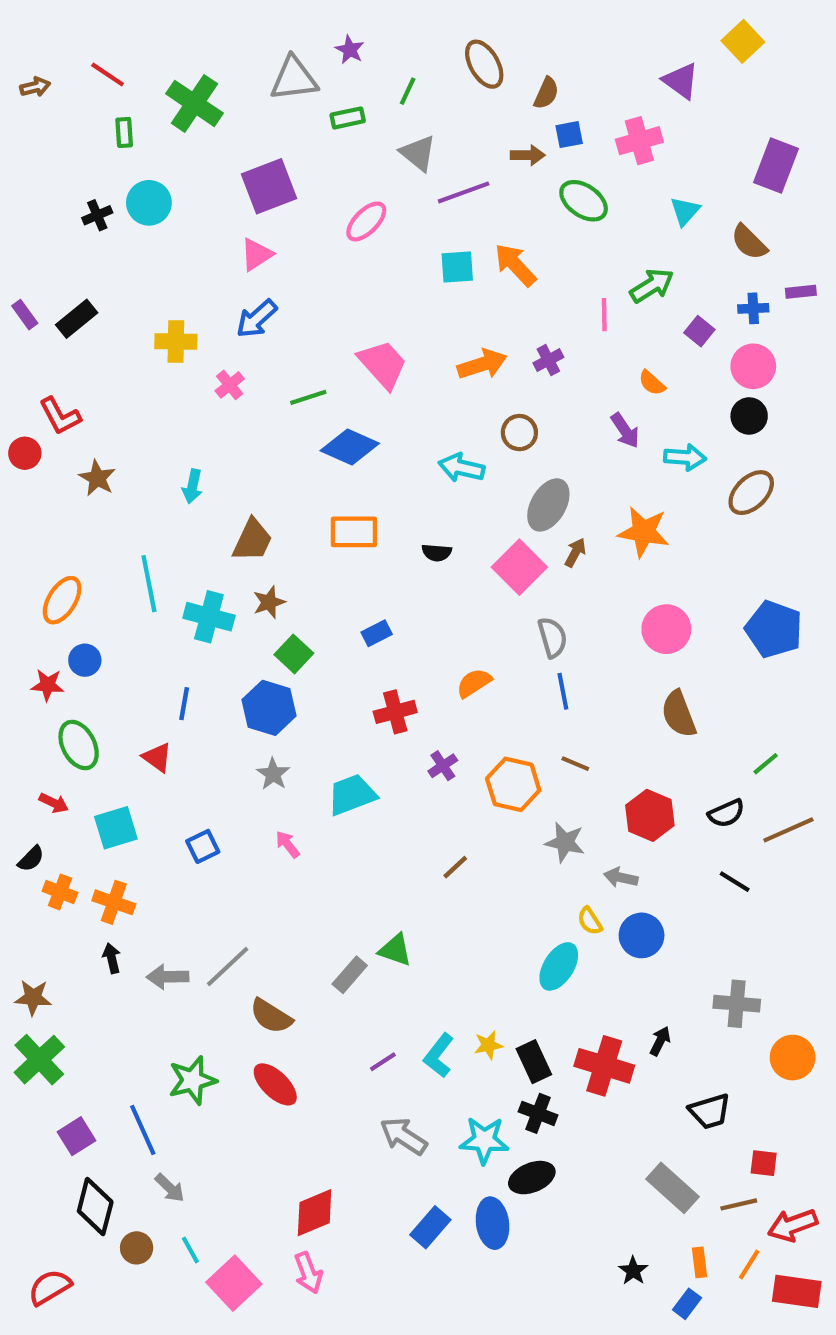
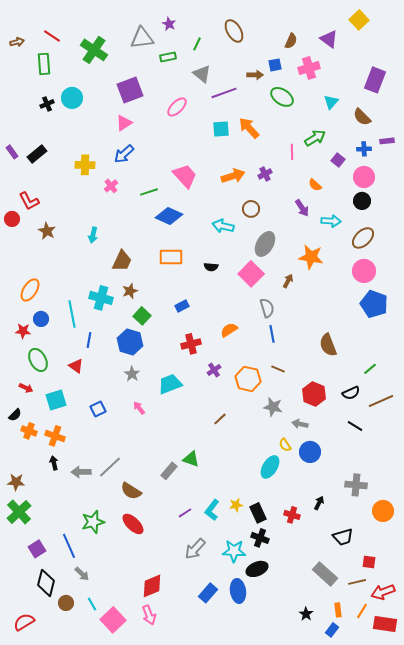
brown semicircle: (546, 93) -> (291, 41), moved
green rectangle: (124, 132) -> (44, 64), moved, size x1.5
brown arrow: (575, 553) -> (288, 281), moved
cyan line: (149, 584) -> (72, 314), moved
pink circle: (666, 629) -> (364, 271), moved
red cross: (604, 1066) -> (292, 515), size x0.6
gray arrow: (404, 1136) -> (195, 549), turned -80

